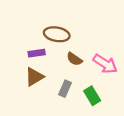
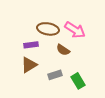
pink arrow: (105, 64) -> (75, 30), moved
gray rectangle: (65, 89) -> (55, 75), turned 48

